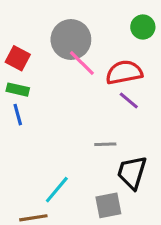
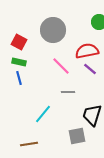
pink line: (82, 63) -> (61, 66), moved
gray line: (105, 144) -> (68, 92), moved
cyan line: (57, 190) -> (43, 114), moved

